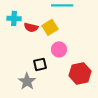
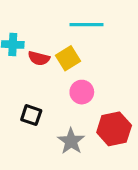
black square: (40, 64) -> (31, 115), moved, turned 32
gray star: (27, 81) -> (71, 141), moved

